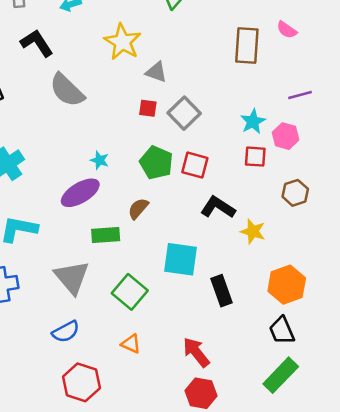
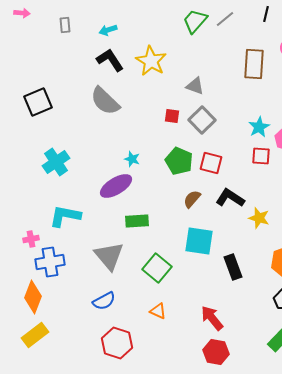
black L-shape: (37, 43) -> (110, 60), moved
gray triangle: (156, 72) -> (195, 86), moved
brown semicircle: (138, 209) -> (192, 199), moved

